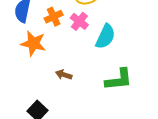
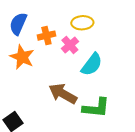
brown arrow: (64, 75) -> (63, 94), moved, size x1.8

